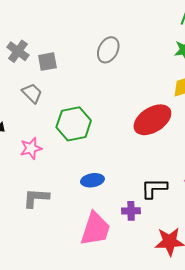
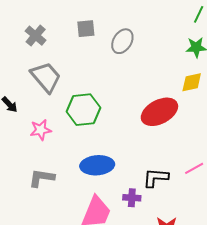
gray square: (47, 62) -> (86, 29), moved
gray trapezoid: (32, 93) -> (46, 77), size x1.6
blue ellipse: (92, 180) -> (97, 165), size x1.5

